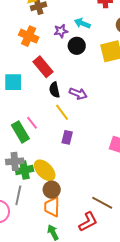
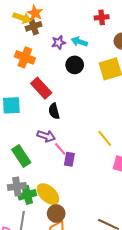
purple star: (61, 31) -> (59, 43), moved
purple arrow: (78, 94) -> (46, 136), moved
yellow line: (62, 112) -> (105, 138), moved
pink line: (32, 123) -> (60, 149), moved

